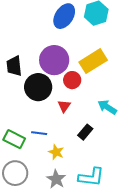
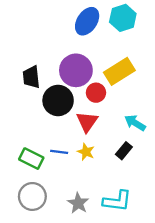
red triangle: (64, 106) -> (87, 122), size x1.5
black rectangle: (85, 132) -> (124, 151), moved
yellow star: (56, 152) -> (86, 152), moved

